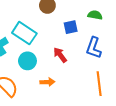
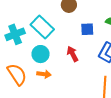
orange arrow: (47, 82) -> (44, 74), moved

